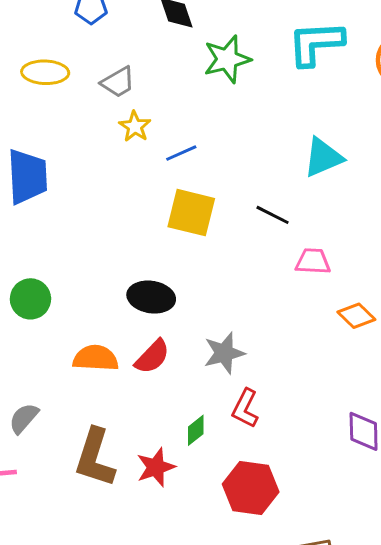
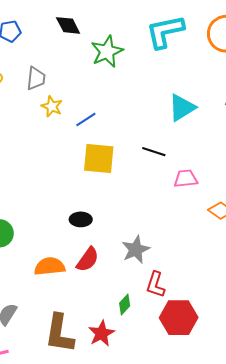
gray trapezoid: (118, 82) -> (36, 78), turned -45
black ellipse: (151, 297) -> (81, 219), size x0.7
red hexagon: (251, 488) -> (179, 318), moved

